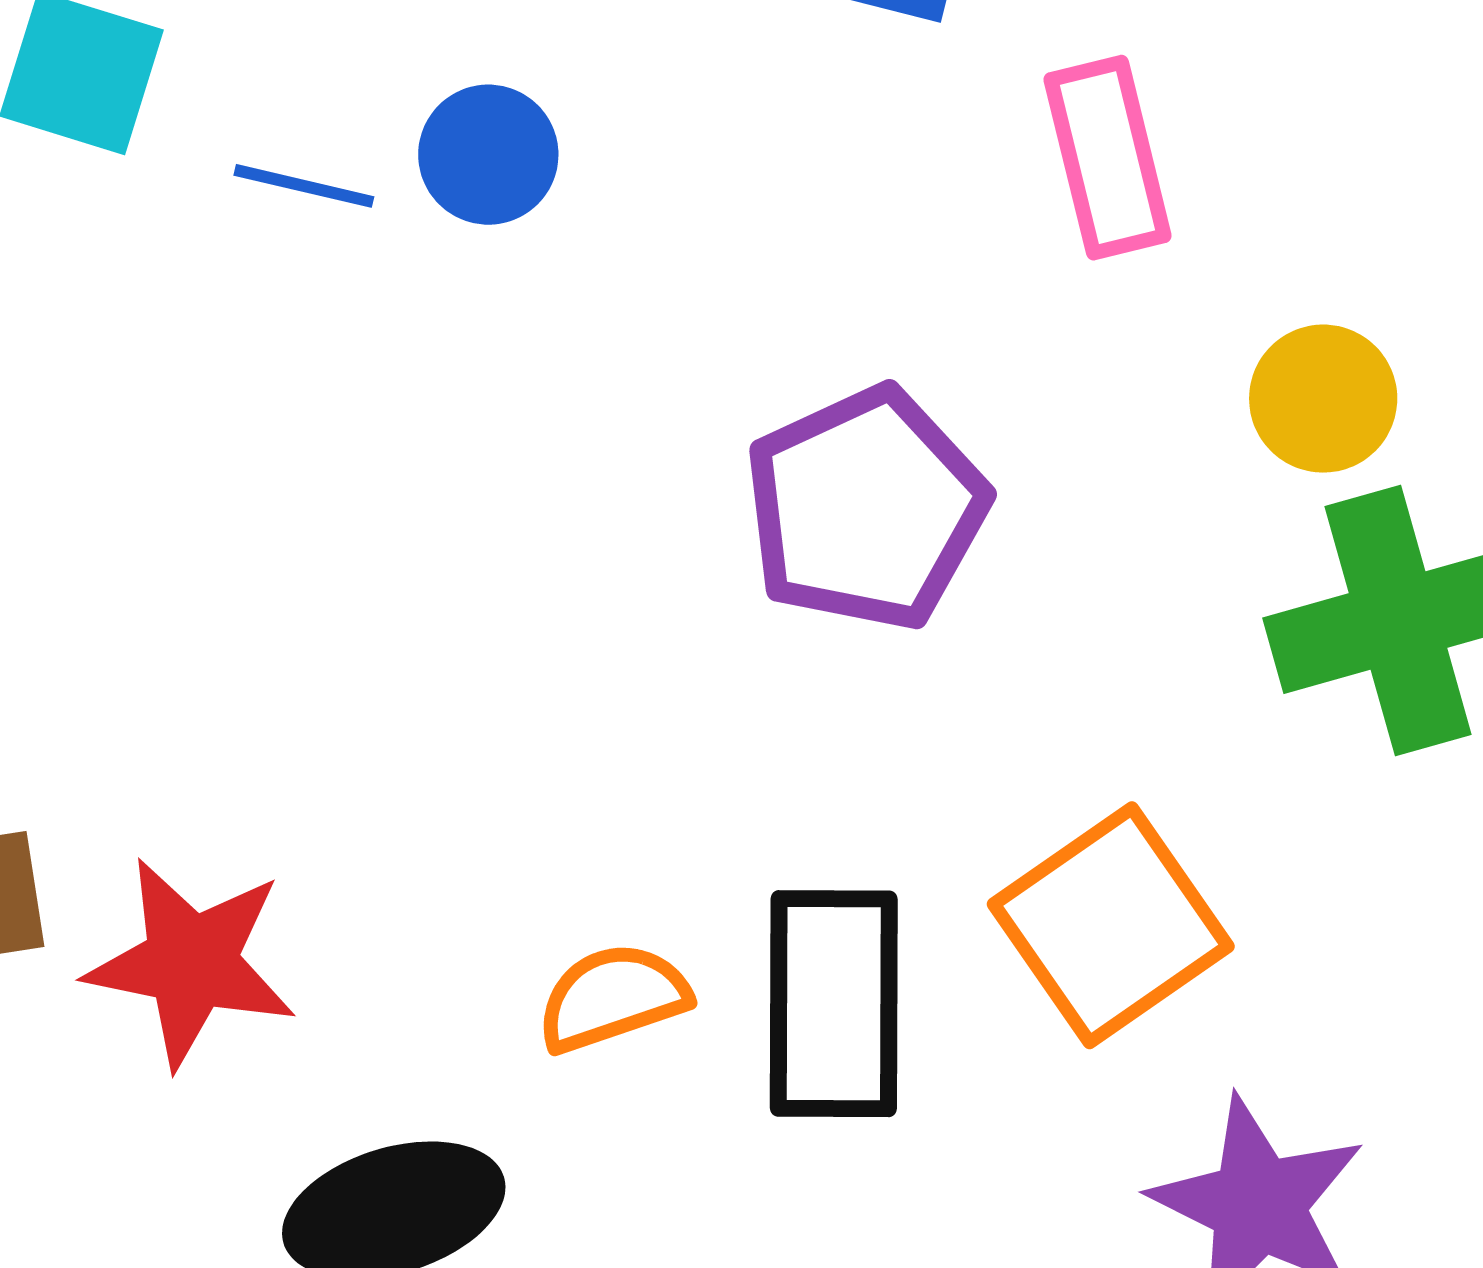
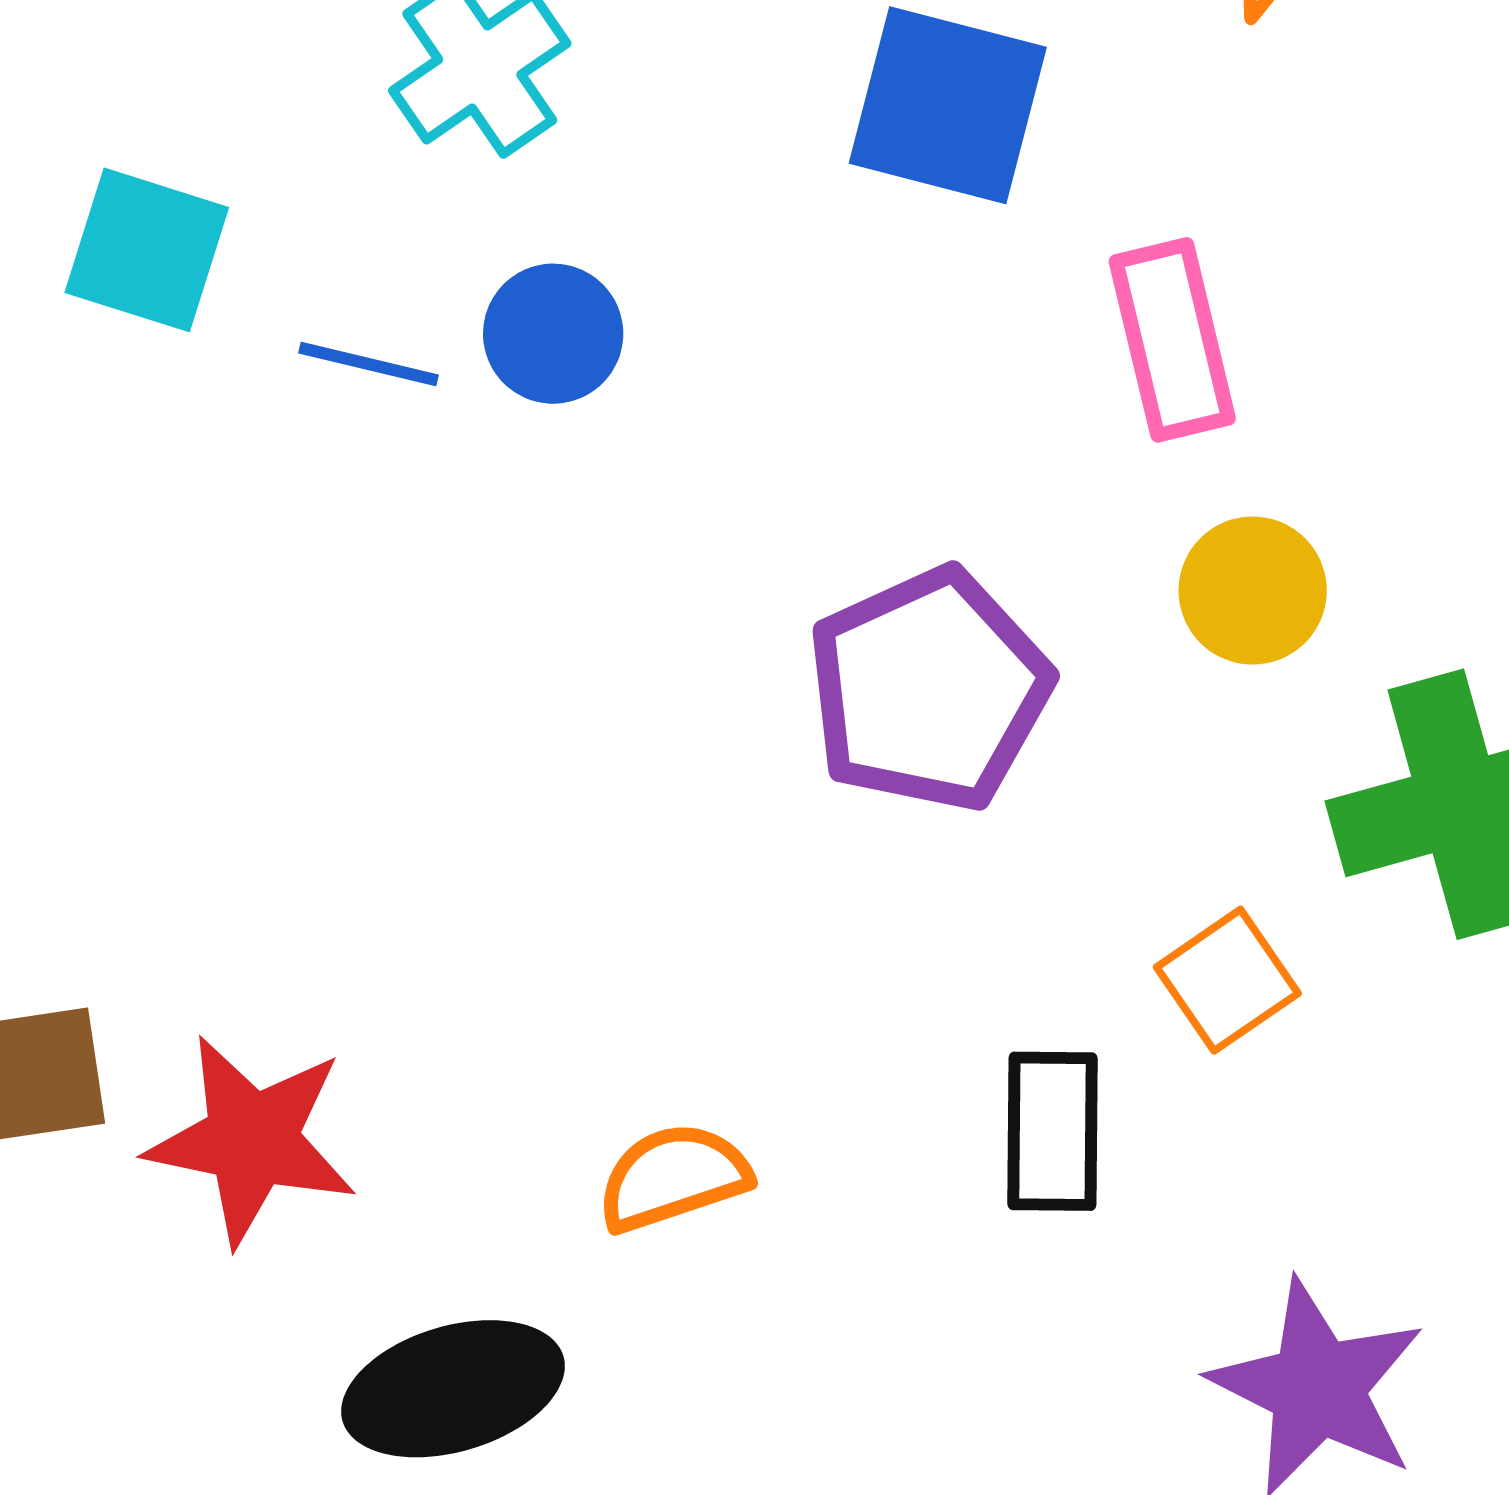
yellow circle: (1323, 399) -> (1253, 591), moved
orange square: (1111, 925) -> (1227, 980), moved, size x0.6
black rectangle: (834, 1004) -> (1053, 1131), moved, size x0.7

